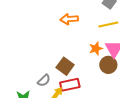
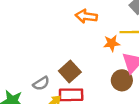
orange star: (96, 49) -> (112, 43), moved

